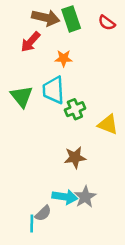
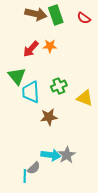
red arrow: (30, 42) -> (31, 49), moved
cyan trapezoid: (53, 90) -> (31, 92), moved
brown star: (75, 157) -> (49, 117), moved

